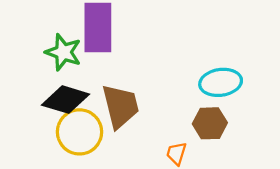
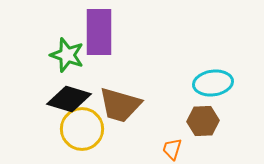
brown trapezoid: (120, 106) -> (120, 105), turned 120

